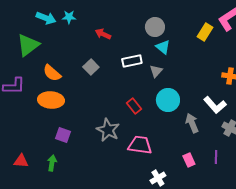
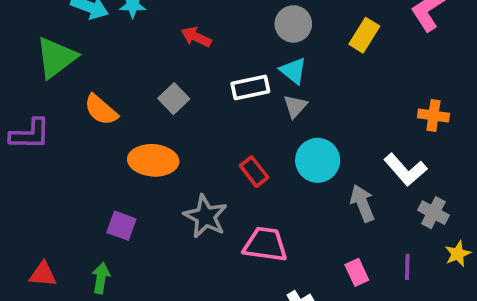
yellow rectangle: (205, 32) -> (364, 35), moved
cyan triangle: (163, 47) -> (293, 71), moved
orange ellipse: (51, 100) -> (153, 160), moved

